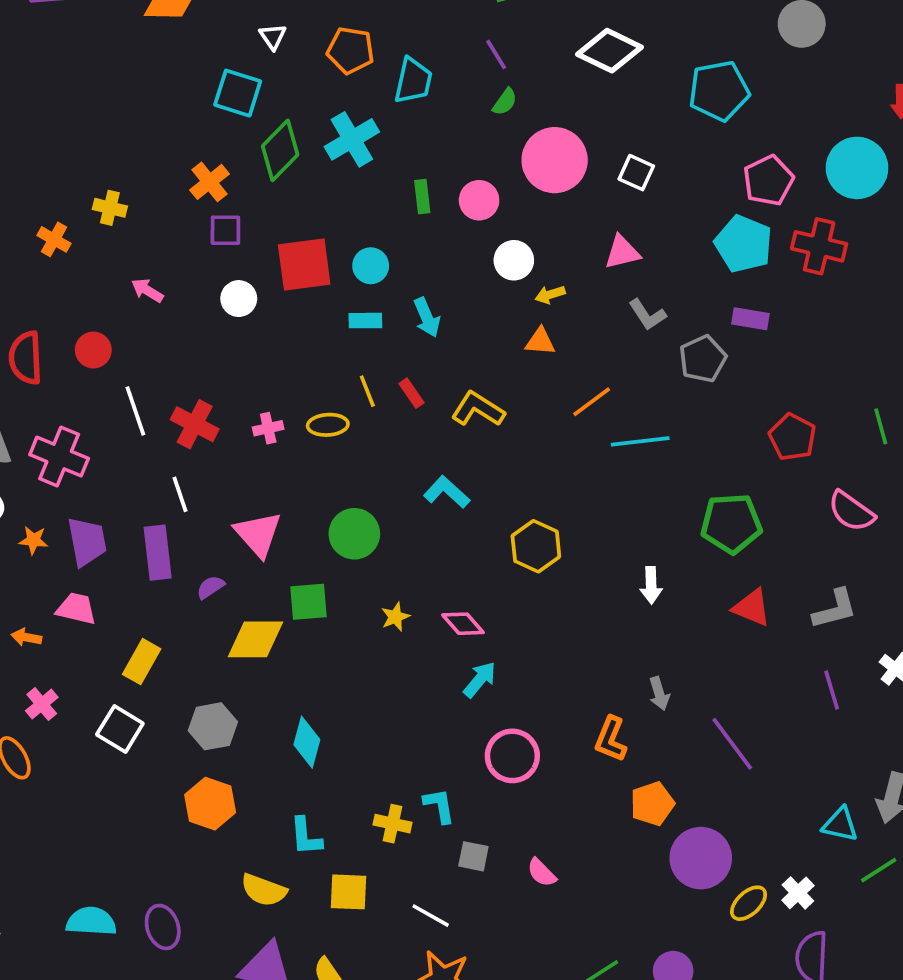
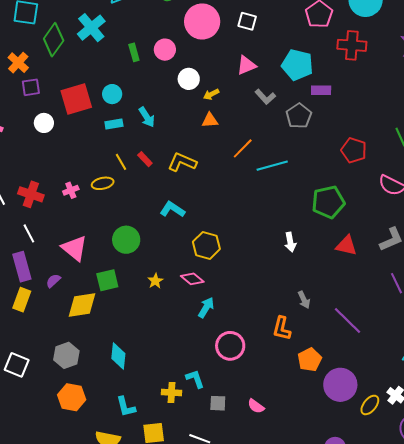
cyan pentagon: (744, 244) -> (297, 65), moved
yellow hexagon: (536, 546) -> (206, 245), moved
yellow rectangle: (142, 662) -> (22, 300), moved

